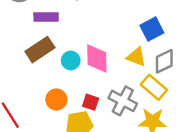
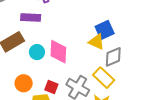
purple rectangle: (46, 17) -> (31, 18), moved
yellow triangle: (136, 57) -> (97, 42), moved

